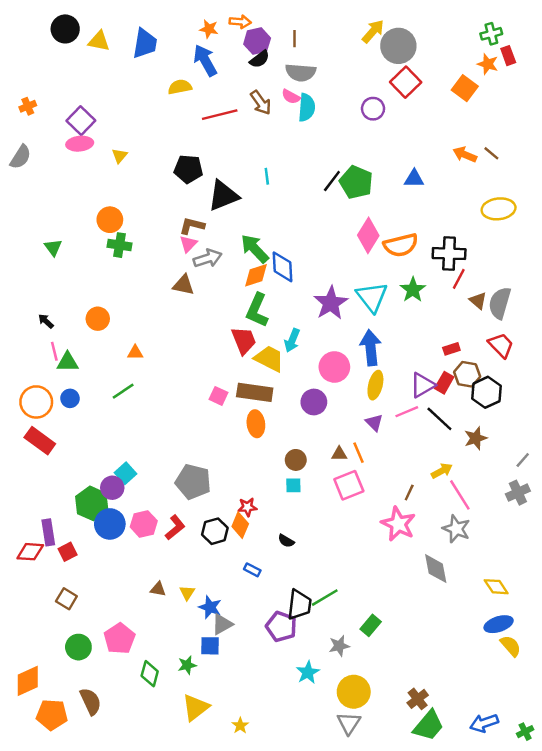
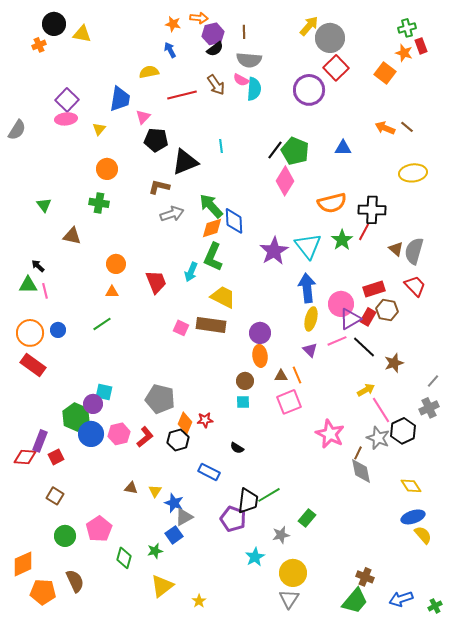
blue trapezoid: (145, 43) -> (120, 99), moved
blue arrow: (205, 60) -> (170, 50), size x0.6
orange cross: (28, 106) -> (39, 45), moved
purple circle: (373, 109) -> (309, 90), size x1.6
orange circle: (110, 220) -> (107, 169), moved
pink diamond: (368, 235) -> (285, 181), moved
pink triangle: (188, 244) -> (143, 117), moved
red line: (459, 279) -> (364, 232), moved
brown triangle: (183, 285) -> (72, 236), moved
orange circle: (98, 319) -> (116, 264), moved
red trapezoid: (244, 340) -> (156, 282), moved
cyan arrow: (292, 340) -> (191, 272), moved
red rectangle: (451, 349) -> (374, 289), size x1.5
green triangle: (68, 362) -> (28, 285), moved
pink circle: (334, 367) -> (341, 304), moved
black hexagon: (486, 392) -> (403, 431), moved
orange ellipse: (256, 424) -> (260, 356), moved
cyan square: (126, 473) -> (104, 392), turned -36
brown line: (409, 493) -> (358, 453), moved
orange diamond: (240, 525) -> (185, 423), moved
purple rectangle: (48, 532) -> (40, 441), turned 30
blue rectangle: (252, 570) -> (209, 472), size x1.5
blue square: (210, 646) -> (174, 535), turned -36
brown cross: (418, 699) -> (365, 577), moved, turned -30

